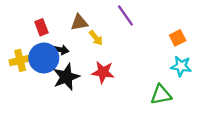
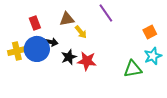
cyan star: (181, 66) -> (153, 56), turned -30
black star: (66, 77) -> (69, 57), moved, size x0.7
green triangle: (161, 95) -> (133, 69), moved

